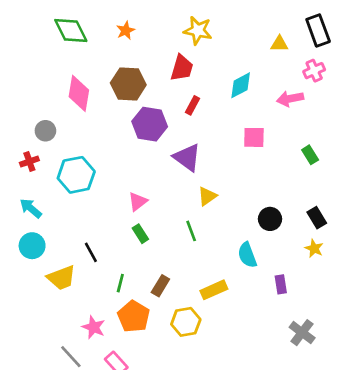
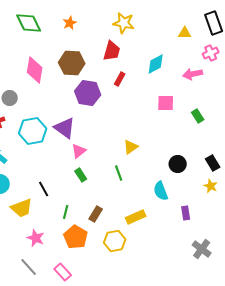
green rectangle: (310, 155) -> (198, 116), moved
purple triangle: (187, 157) -> (65, 128), moved
pink star: (94, 327) -> (36, 238), moved

